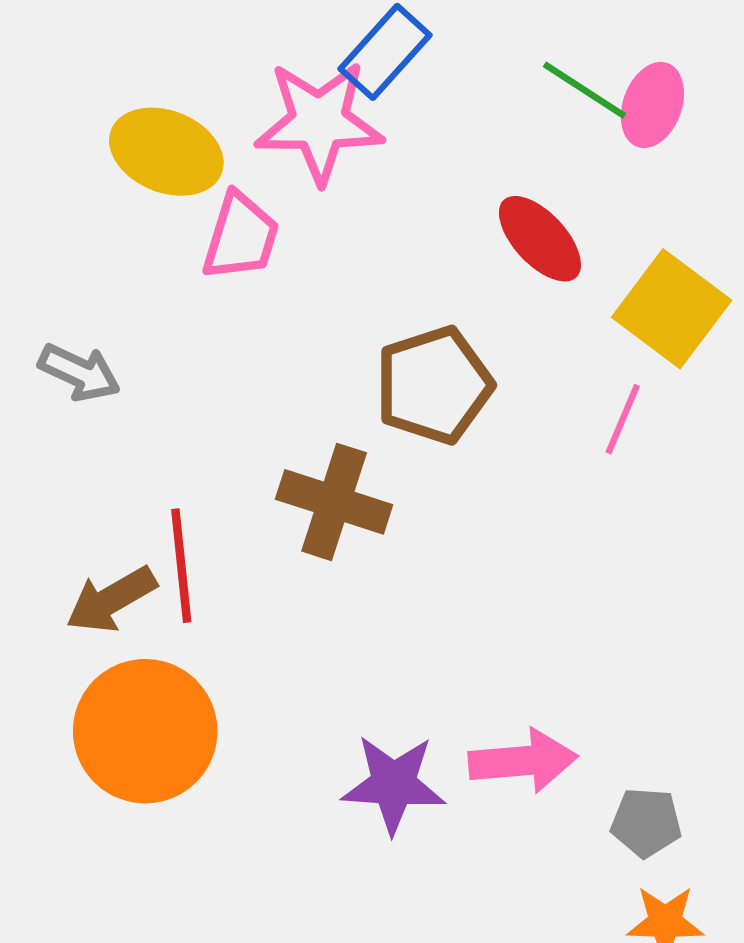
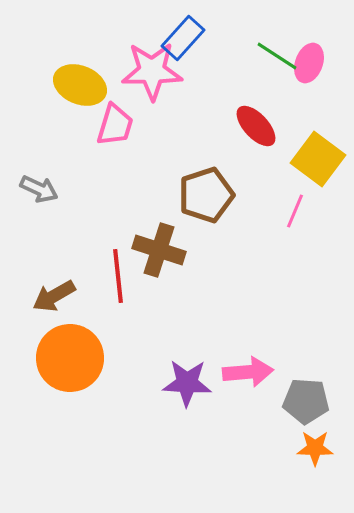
red line: (181, 566) -> (118, 276), moved
gray pentagon: (646, 822) -> (306, 401), size x1.4

